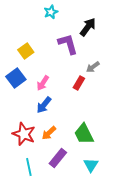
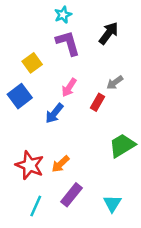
purple L-shape: (68, 44) -> (68, 43), moved
pink arrow: (43, 83) -> (69, 87), moved
blue arrow: (44, 105) -> (54, 113), moved
green trapezoid: (84, 134) -> (122, 145), moved, turned 85
cyan line: (29, 167) -> (36, 206), turned 36

